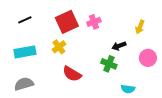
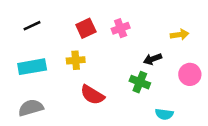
red square: (67, 22) -> (86, 28), size x0.7
yellow arrow: (140, 27) -> (180, 35), turned -120
yellow cross: (59, 47) -> (76, 60), turned 32

